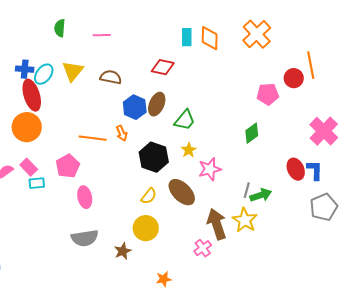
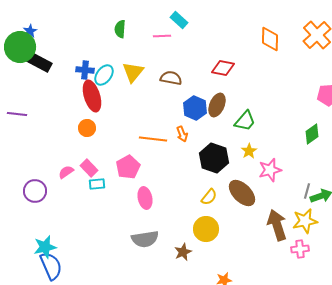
cyan rectangle: (187, 37) -> (179, 20), moved, turned -48
orange circle: (27, 127) -> (87, 128), size x0.6
yellow star: (245, 220) -> (305, 221), turned 30
pink cross: (203, 248) -> (300, 249), moved, turned 30

